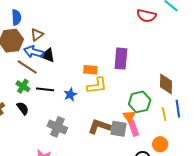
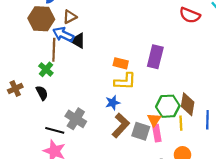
brown line: (27, 67) -> (54, 50), turned 50
brown diamond: (166, 84) -> (188, 104), moved
black line: (45, 89) -> (55, 130), moved
blue star: (70, 94) -> (113, 103), moved
yellow line: (164, 114) -> (181, 123), moved
brown L-shape: (99, 126) -> (121, 125), turned 105

